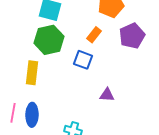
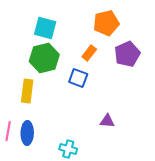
purple triangle: (107, 95) -> (107, 121), moved

